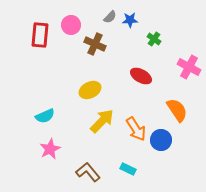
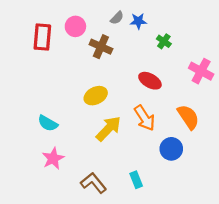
cyan semicircle: (45, 116) -> (48, 123), turned 54
orange arrow: (136, 129) -> (145, 118), moved
cyan rectangle: (128, 169) -> (136, 180), turned 42

